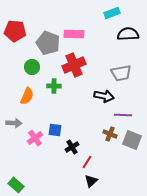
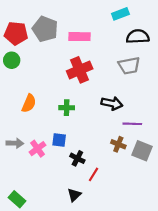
gray pentagon: (48, 43) -> (45, 29), moved
green circle: (32, 67) -> (12, 60), moved
gray trapezoid: (121, 73) -> (129, 66), moved
green cross: (54, 86) -> (67, 108), moved
gray arrow: (14, 123) -> (15, 143), moved
black cross: (72, 147) -> (77, 158), turned -32
black triangle: (91, 181) -> (74, 195), moved

